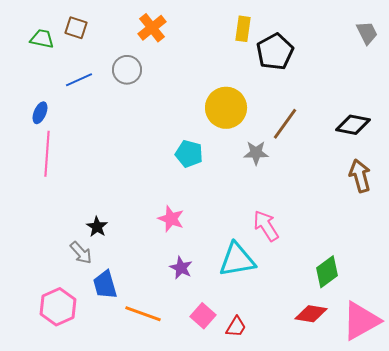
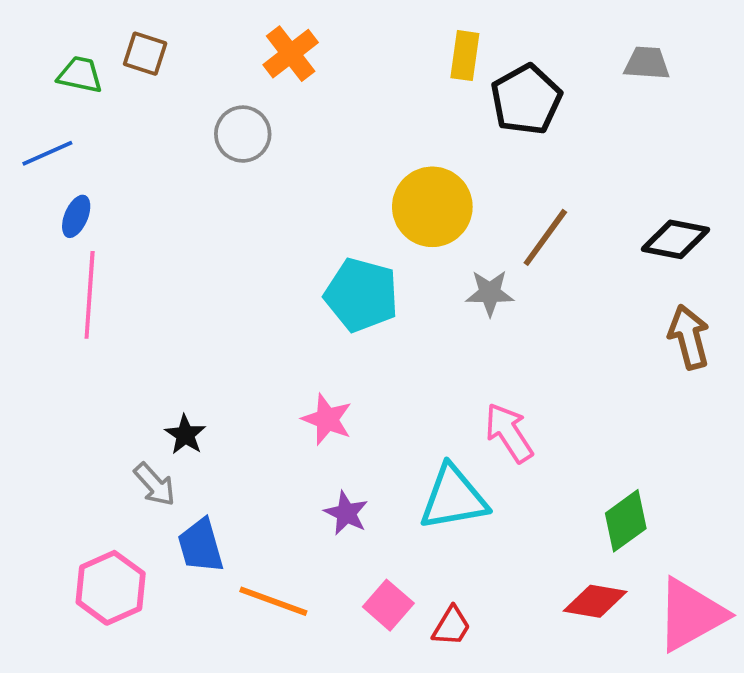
gray trapezoid: (367, 33) -> (647, 63), moved, turned -60
blue line: (79, 80) -> (47, 153), moved
cyan pentagon: (189, 154) -> (361, 295), size x1.4

